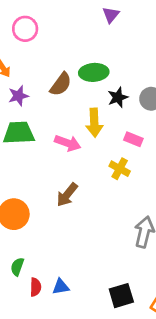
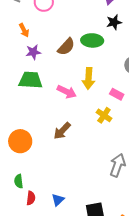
black star: (118, 97) -> (114, 22), moved
green semicircle: (17, 267) -> (19, 181), turned -32
blue triangle: (61, 287) -> (58, 200), moved, turned -40

